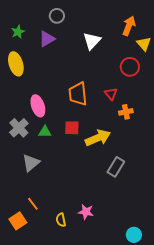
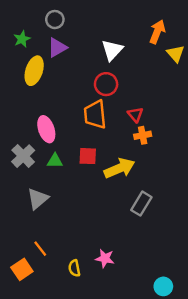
gray circle: (57, 16) -> (55, 20), moved
yellow ellipse: (16, 64) -> (34, 71), moved, turned 35
red circle: (130, 67) -> (106, 84), moved
orange cross: (126, 112) -> (143, 135), moved

